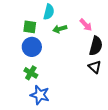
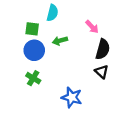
green arrow: (60, 29) -> (60, 41), moved
blue star: (40, 95) -> (72, 97), moved

